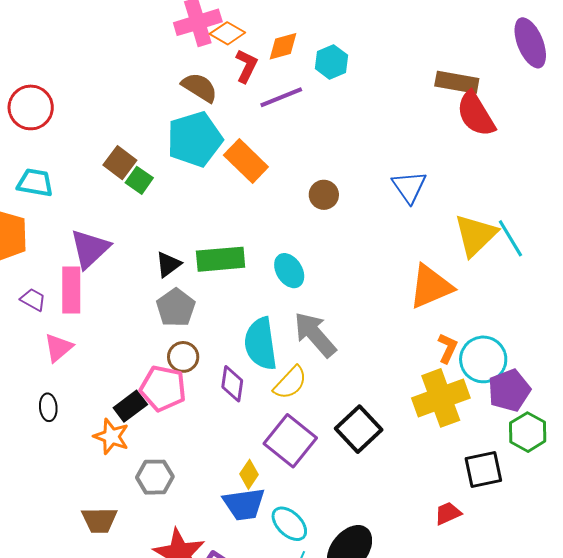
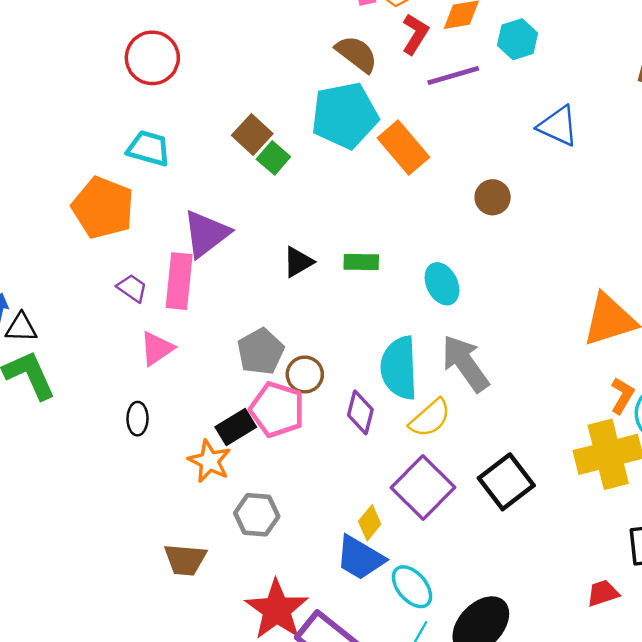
blue triangle: (409, 187) -> (558, 126), moved, turned -36
green rectangle: (221, 259) -> (361, 262), size x0.6
gray pentagon: (176, 308) -> (261, 352), moved
blue trapezoid: (244, 504) -> (360, 558), turned 33

